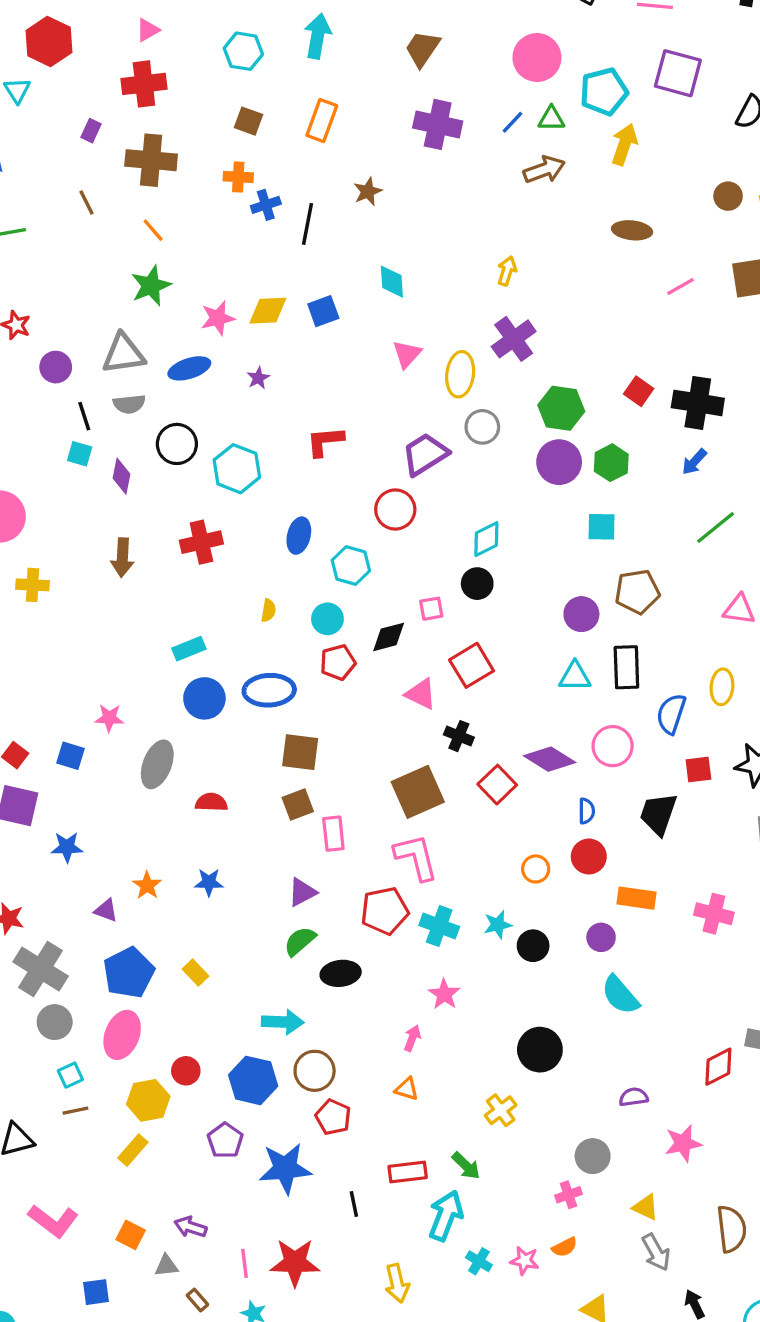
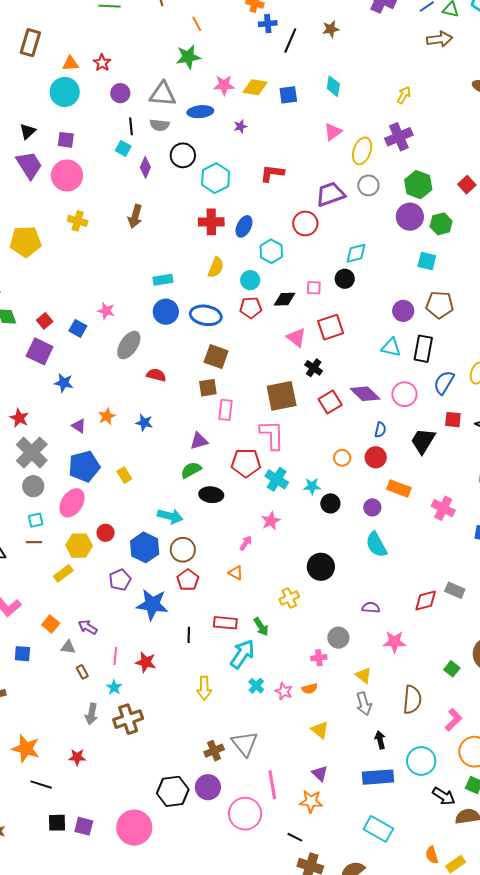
red cross: (201, 542) -> (211, 222), moved
yellow semicircle: (268, 610) -> (216, 267), size x1.5
red star: (295, 1262) -> (146, 662), size x0.7

